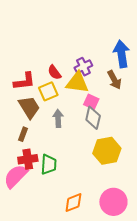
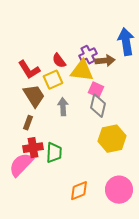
brown arrow: (114, 80) -> (105, 61), moved, turned -66
red L-shape: (24, 81) -> (29, 70), turned 65

